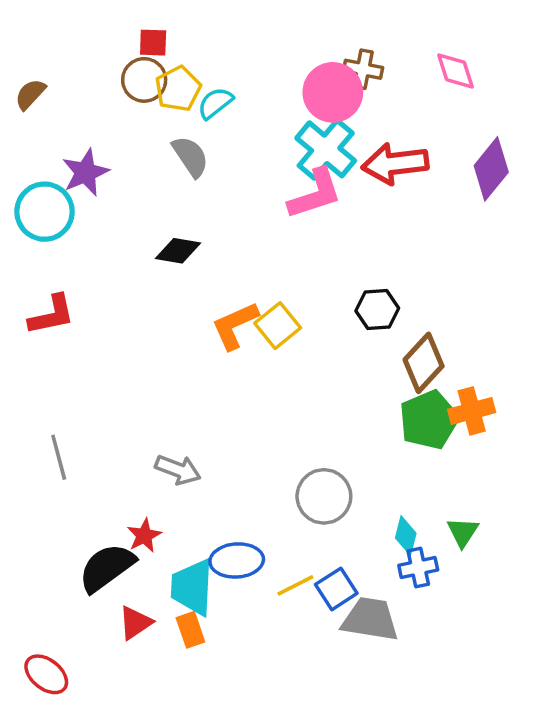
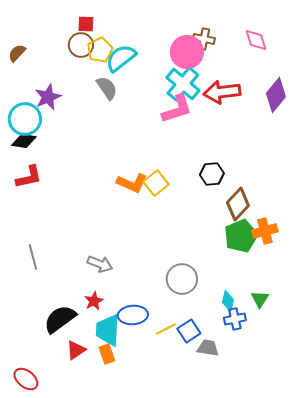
cyan semicircle: (215, 103) -> (121, 58), size x1.5
black diamond: (178, 251) -> (24, 141), moved
orange L-shape: (235, 326) -> (132, 183), turned -132
red star: (144, 536) -> (94, 301), moved
gray trapezoid: (370, 619) -> (208, 348), size x0.7

